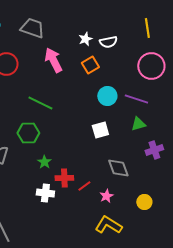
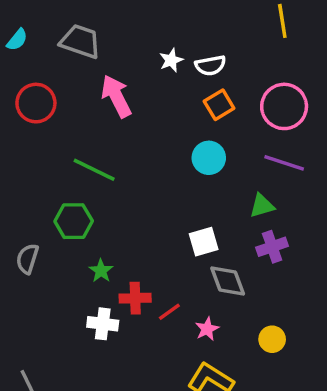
yellow line: (147, 28) -> (282, 21), moved
orange square: (90, 65) -> (219, 105), moved
purple line: (136, 99) -> (284, 163), moved
white square: (100, 130) -> (204, 242), moved
purple cross: (154, 150) -> (272, 247), moved

